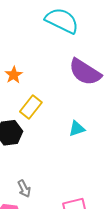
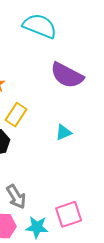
gray arrow: (24, 189) -> (16, 197), size x1.4

